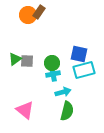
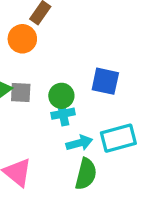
orange circle: (28, 15) -> (22, 39), moved
cyan rectangle: (84, 70) -> (118, 138), moved

